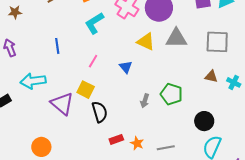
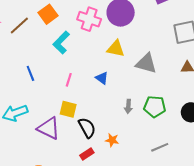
gray triangle: (176, 38) -> (146, 63), moved, turned 30
green pentagon: (171, 94) -> (155, 107), moved
red rectangle: (116, 139) -> (87, 154), moved
orange star: (137, 143) -> (112, 140), moved

